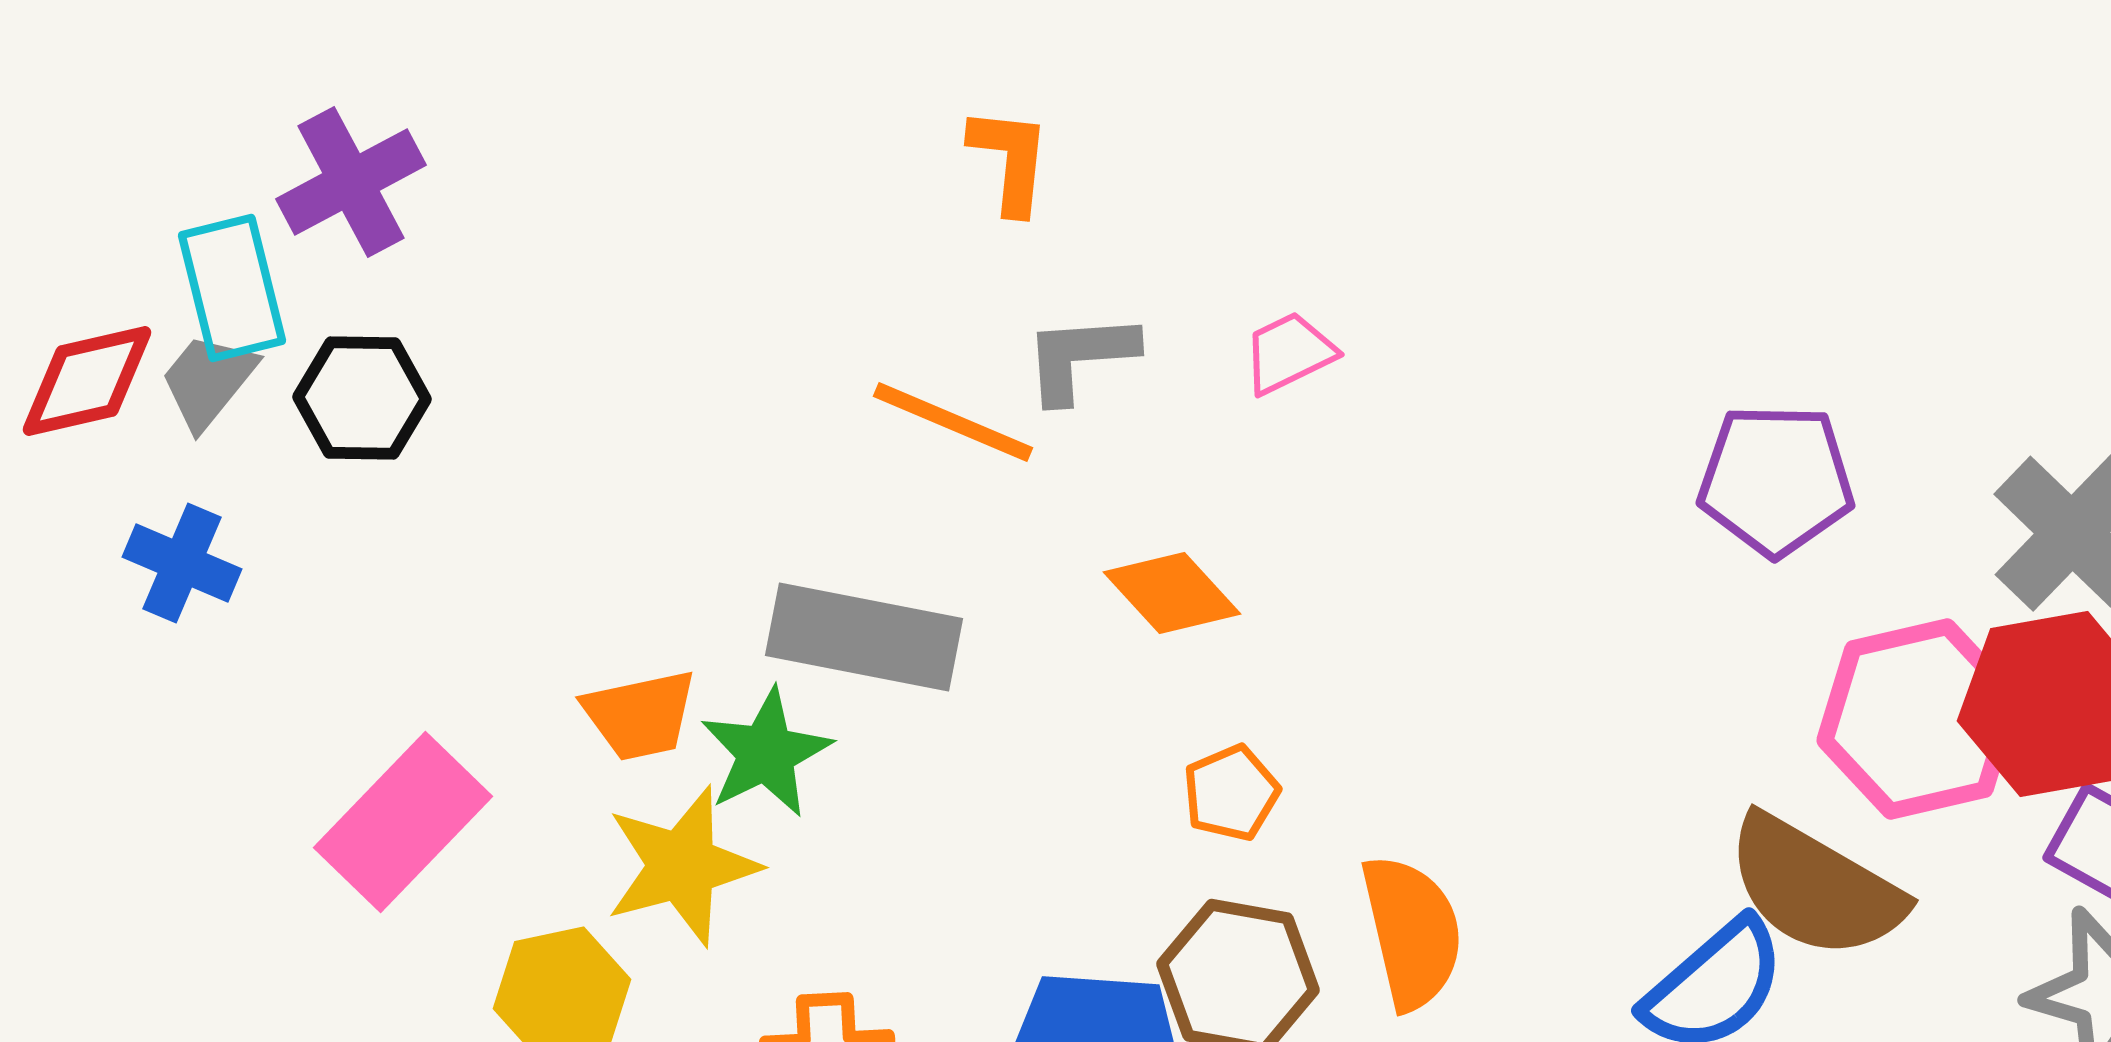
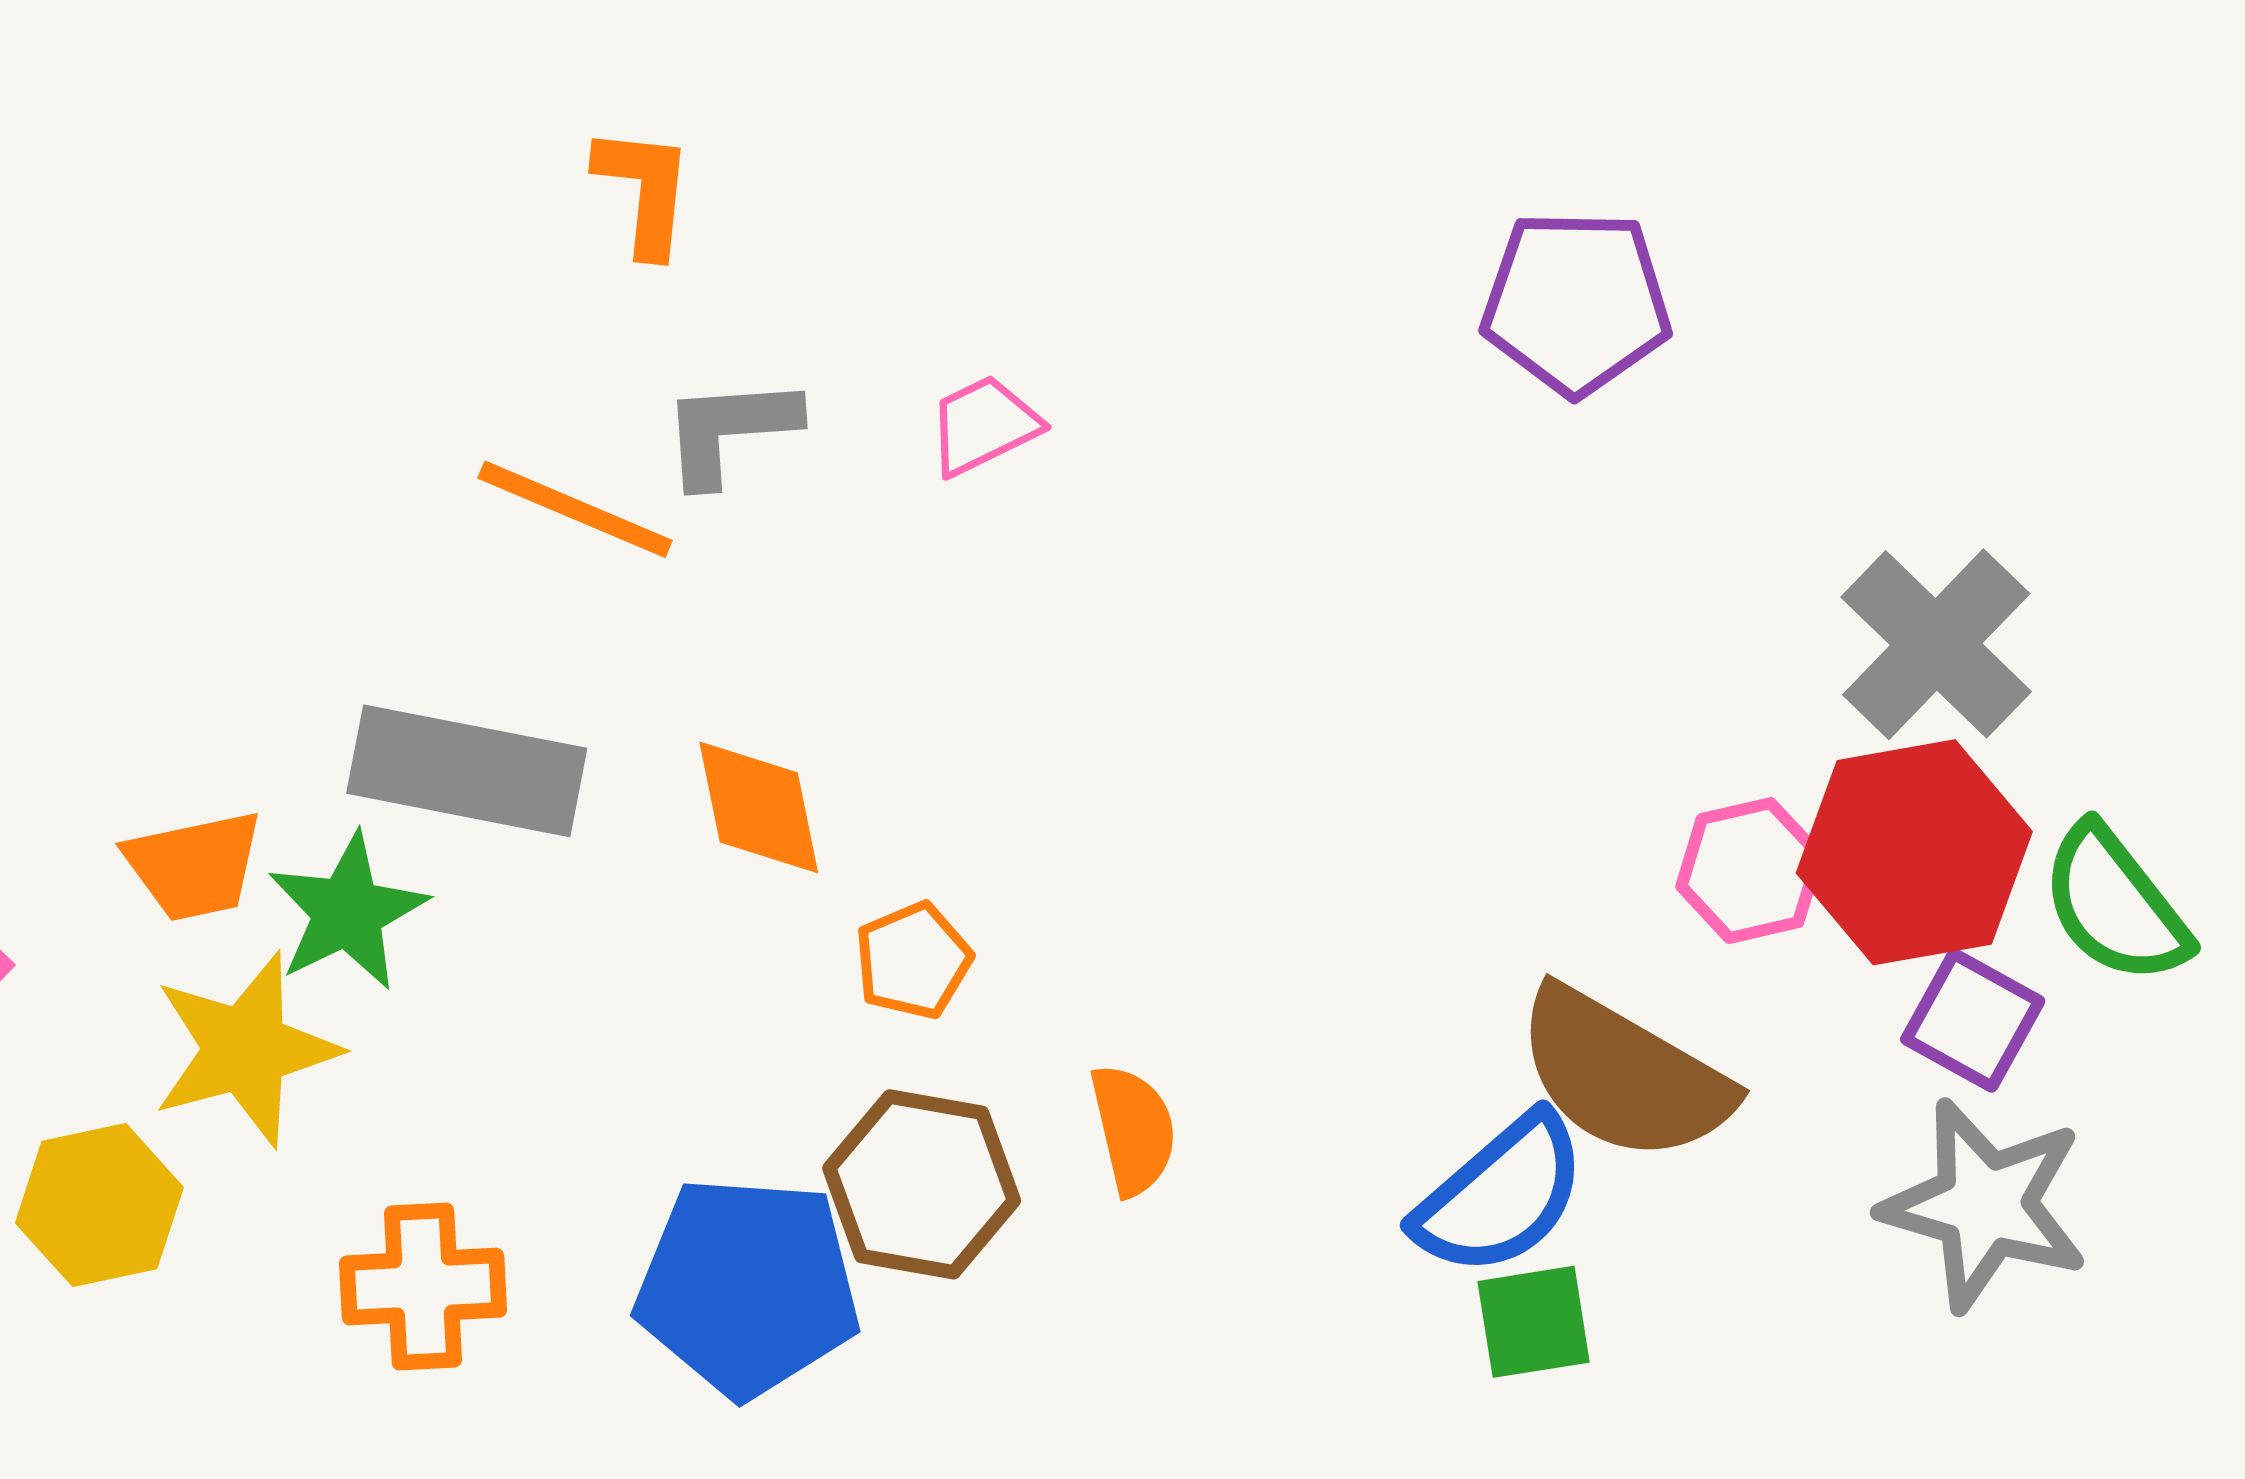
purple pentagon: (1776, 480) -> (1576, 302), moved
orange diamond: (1172, 593) -> (759, 807), moved, turned 31
pink hexagon: (1919, 719) -> (1750, 871), size x0.6
orange semicircle: (1412, 932) -> (1133, 1130), size x0.7

